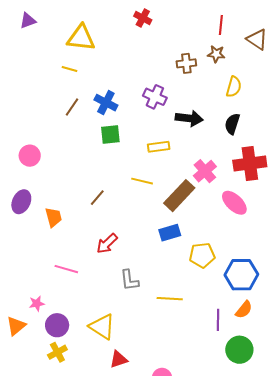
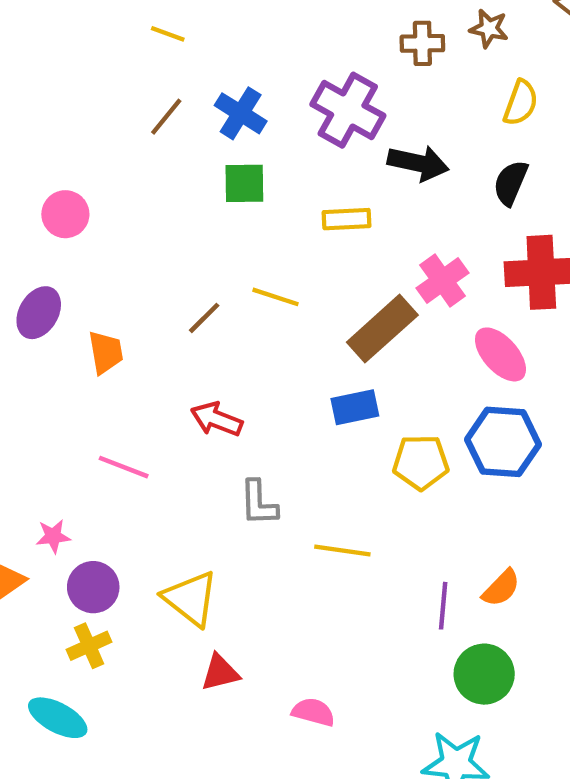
purple cross: (155, 97) -> (348, 110), size x1.4
yellow line: (142, 181) -> (275, 297), moved
red arrow: (107, 244) -> (217, 419), turned 60
blue hexagon: (241, 275) -> (503, 442), moved

